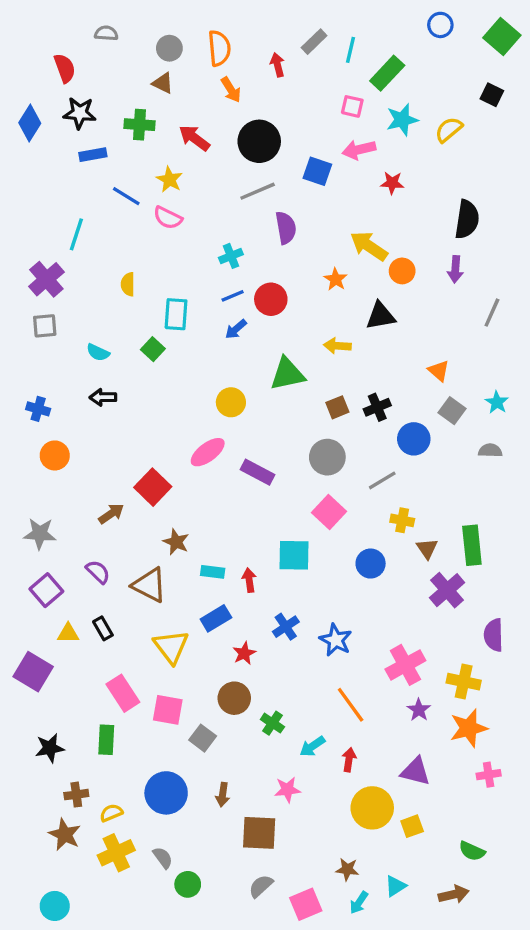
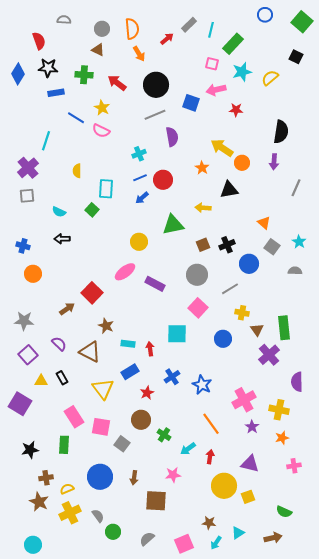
red arrow: (277, 65) -> (167, 39), turned 64
orange star: (469, 728) -> (282, 438), size x0.6
gray semicircle: (261, 886) -> (147, 539), moved

